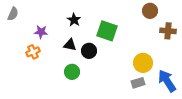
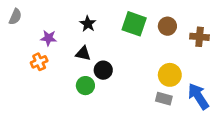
brown circle: (150, 11) -> (167, 26), moved
green square: (107, 31) -> (134, 24), moved
black circle: (89, 51) -> (103, 70), moved
gray rectangle: (138, 83) -> (164, 99), turned 32

